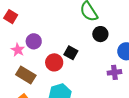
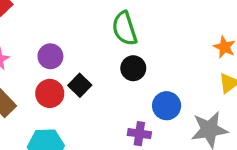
purple circle: (34, 41) -> (50, 56), moved

